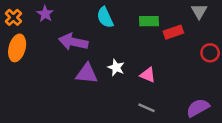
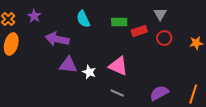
red circle: (210, 53) -> (164, 38), moved
white star: (116, 67) -> (89, 72), moved
pink triangle: (148, 75) -> (118, 66), size x1.5

